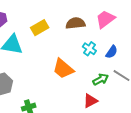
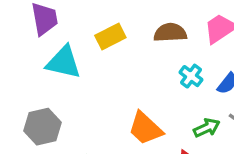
orange trapezoid: (63, 69) -> (145, 128), moved

